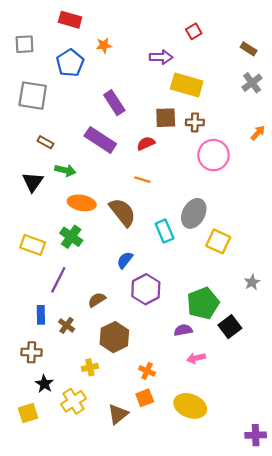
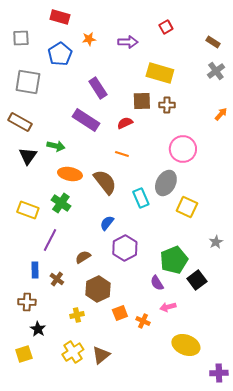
purple arrow: (161, 57) -> (128, 42), moved
brown rectangle: (46, 142) -> (20, 122), moved, size x1.6
pink circle: (214, 155) -> (183, 149), moved
purple semicircle: (183, 330) -> (157, 283), turned -112
orange cross: (147, 371) -> (143, 321), moved
orange square: (145, 398) -> (120, 313), moved
yellow cross: (74, 401) -> (73, 352), moved
yellow ellipse: (190, 406) -> (186, 345), moved

